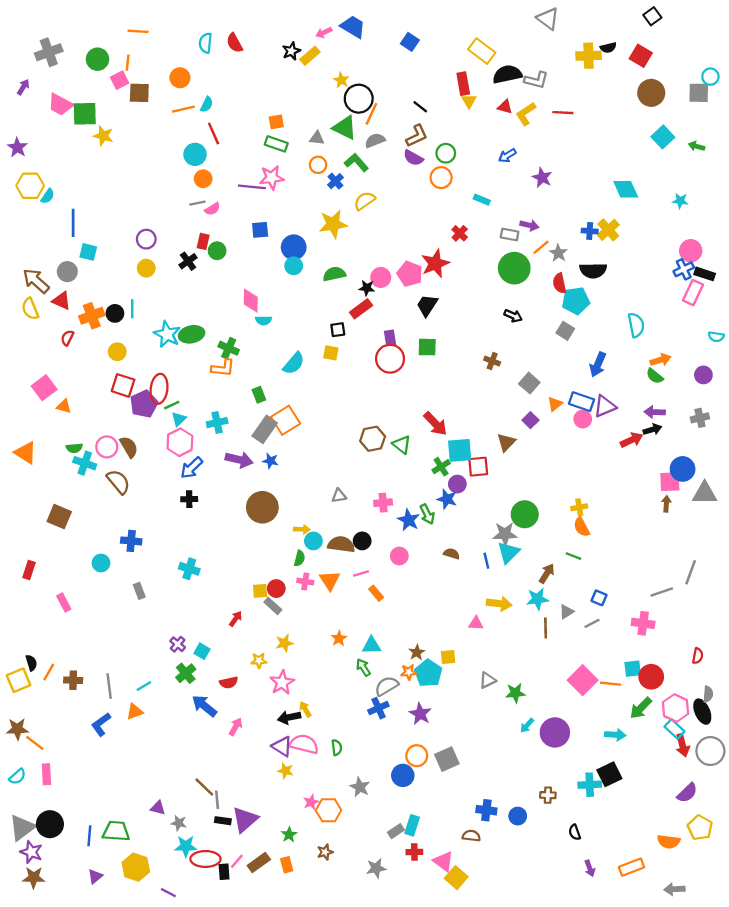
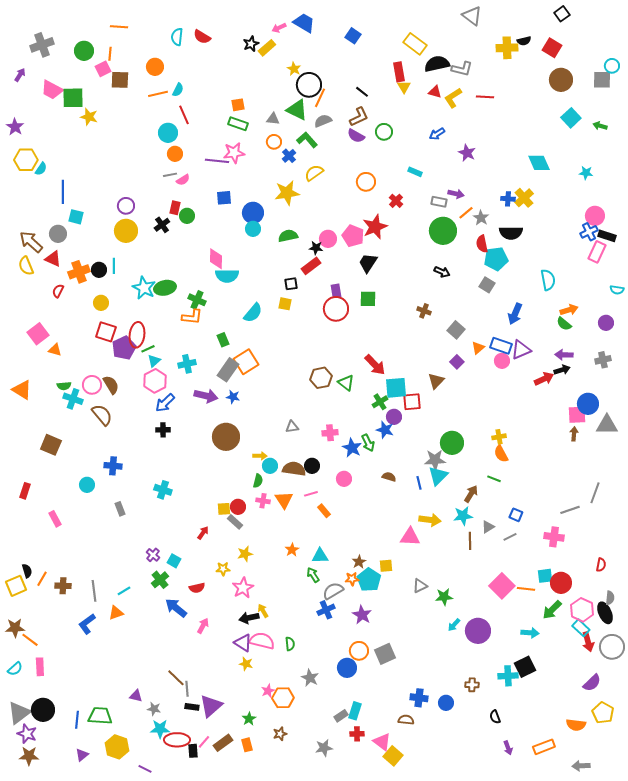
red semicircle: (234, 43) -> (202, 37), turned -30
orange circle: (441, 178) -> (366, 182), moved
yellow circle: (146, 268) -> (126, 231), size x1.5
cyan semicircle: (263, 320) -> (227, 276), size x1.6
pink triangle: (476, 623) -> (410, 537), size x1.5

